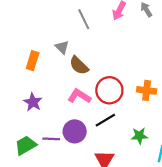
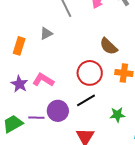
gray triangle: (62, 47) -> (46, 34), turned 48
brown semicircle: (79, 66) -> (109, 46), moved
pink L-shape: (79, 96) -> (43, 80), moved

